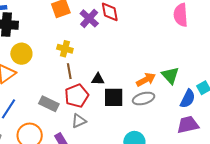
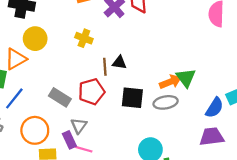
brown line: (69, 71) -> (105, 67), moved
green triangle: (170, 75) -> (186, 78), moved
black triangle: (98, 79) -> (119, 63), moved
gray triangle: (79, 121) -> (79, 126), moved, turned -35

